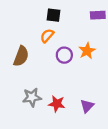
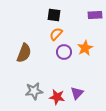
orange semicircle: (47, 36) -> (56, 34), moved
purple triangle: (87, 106) -> (77, 93), moved

